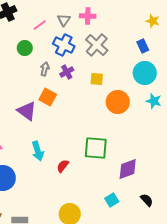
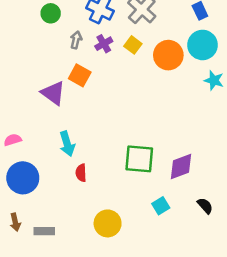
yellow square: (97, 79) -> (133, 45), moved, turned 32
orange circle: (118, 102) -> (168, 55), moved
green square: (96, 148) -> (139, 159), moved
red semicircle: (63, 166) -> (81, 173), moved, turned -40

